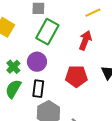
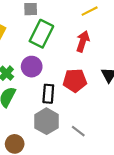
black rectangle: (38, 89) -> (48, 94), moved

